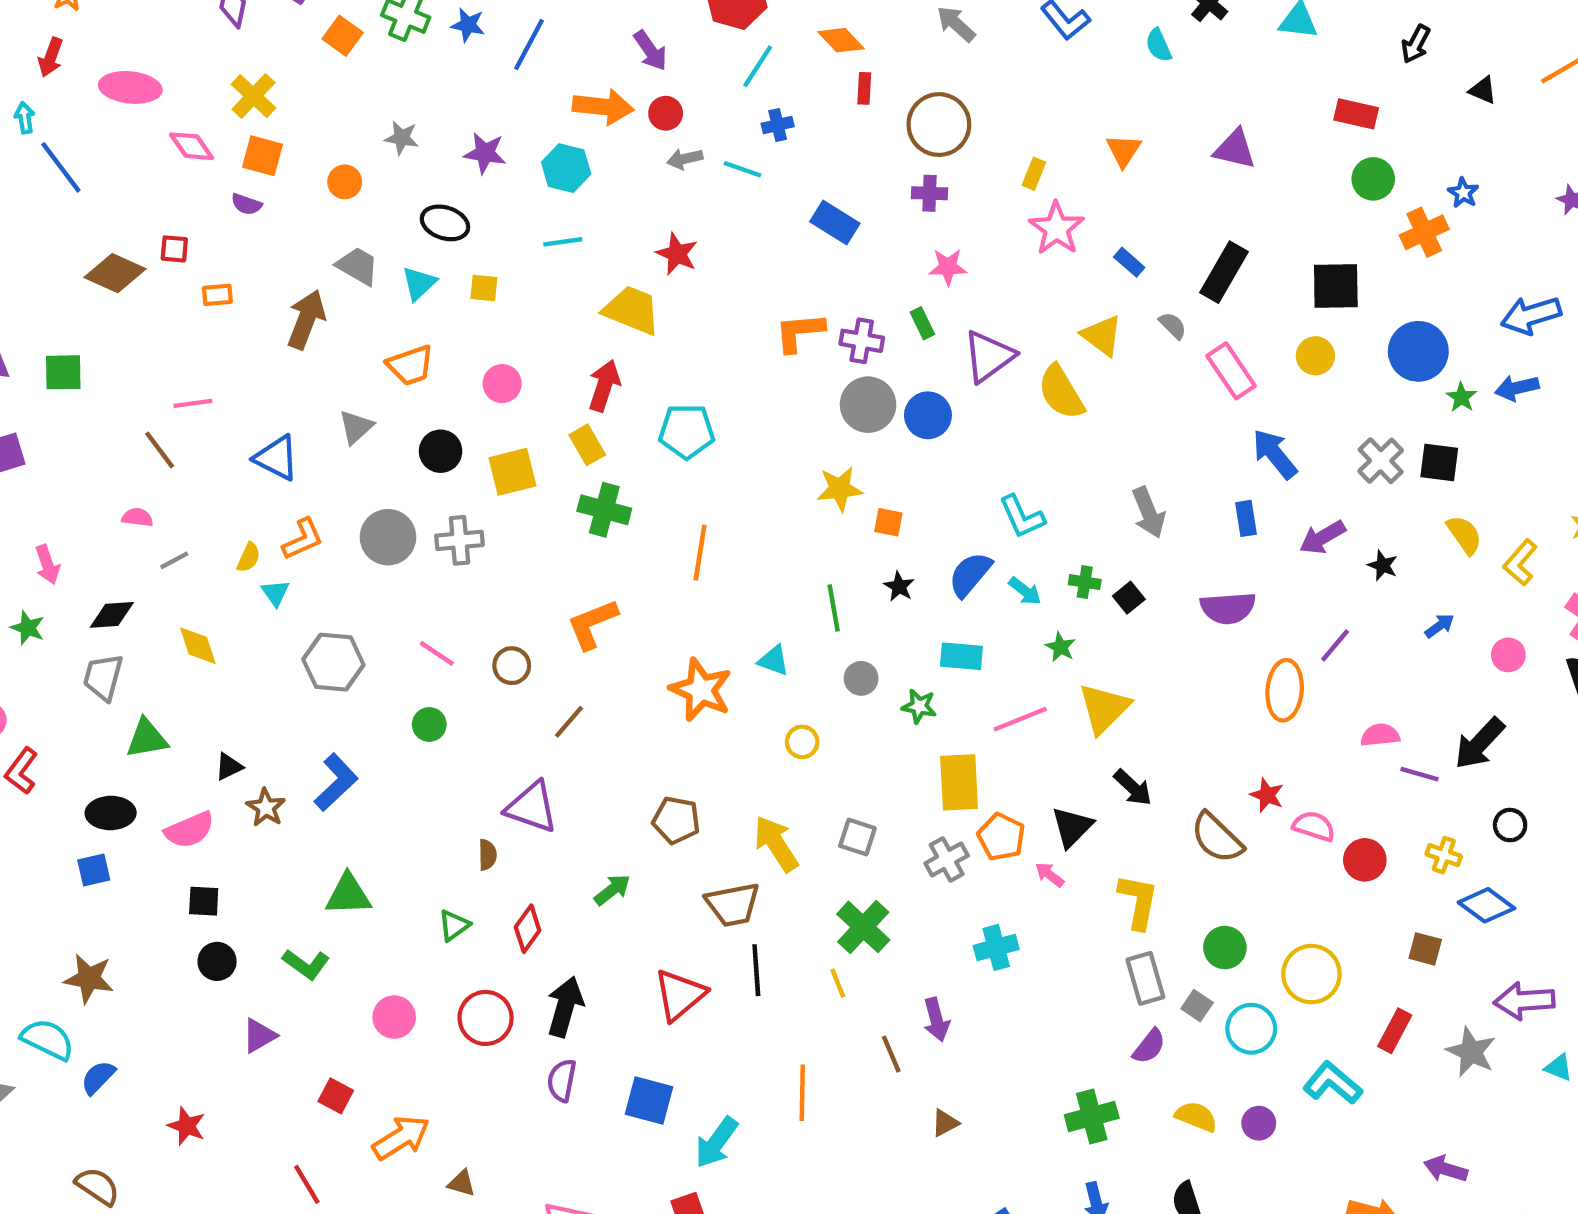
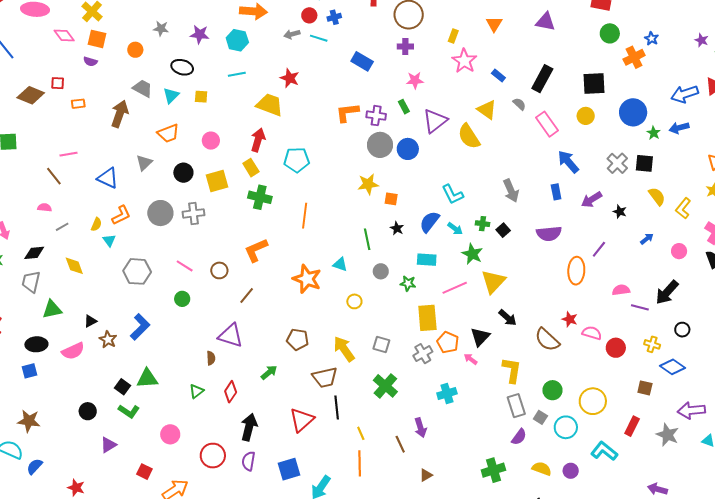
red circle: (666, 113) -> (309, 15), moved
green star: (1060, 647) -> (472, 254), size x1.5
black square: (204, 901) -> (123, 387), moved, turned 35
yellow line: (838, 983) -> (361, 433), moved
red circle: (486, 1018) -> (213, 456), moved
blue square: (649, 1100) -> (289, 469), turned -30

